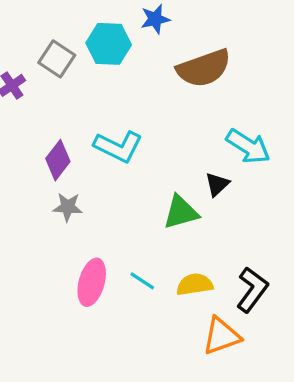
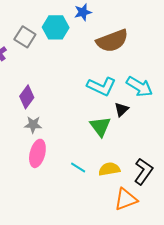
cyan L-shape: (118, 147) -> (101, 86), moved
green triangle: (181, 212) -> (100, 126), turned -50
pink ellipse: (92, 282) -> (37, 153), moved

